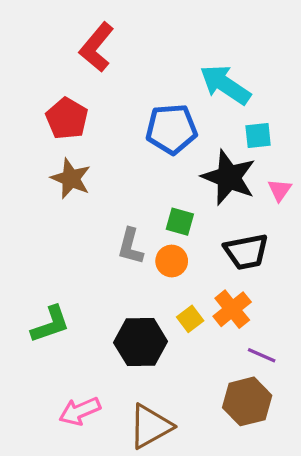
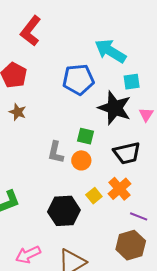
brown star: (71, 179) -> (18, 112), size x0.7

